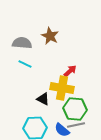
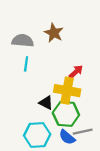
cyan line: (25, 64) -> (26, 64), turned 72
green hexagon: (75, 109) -> (66, 114), moved

